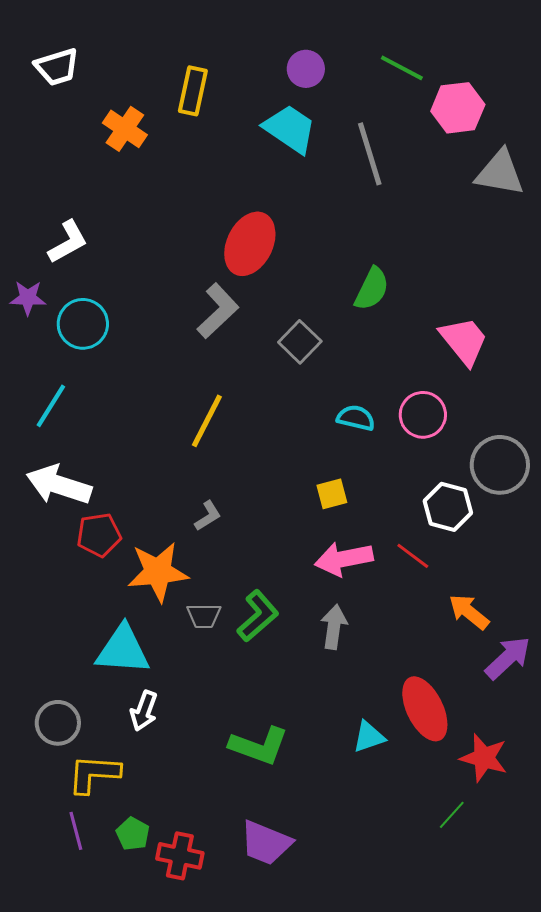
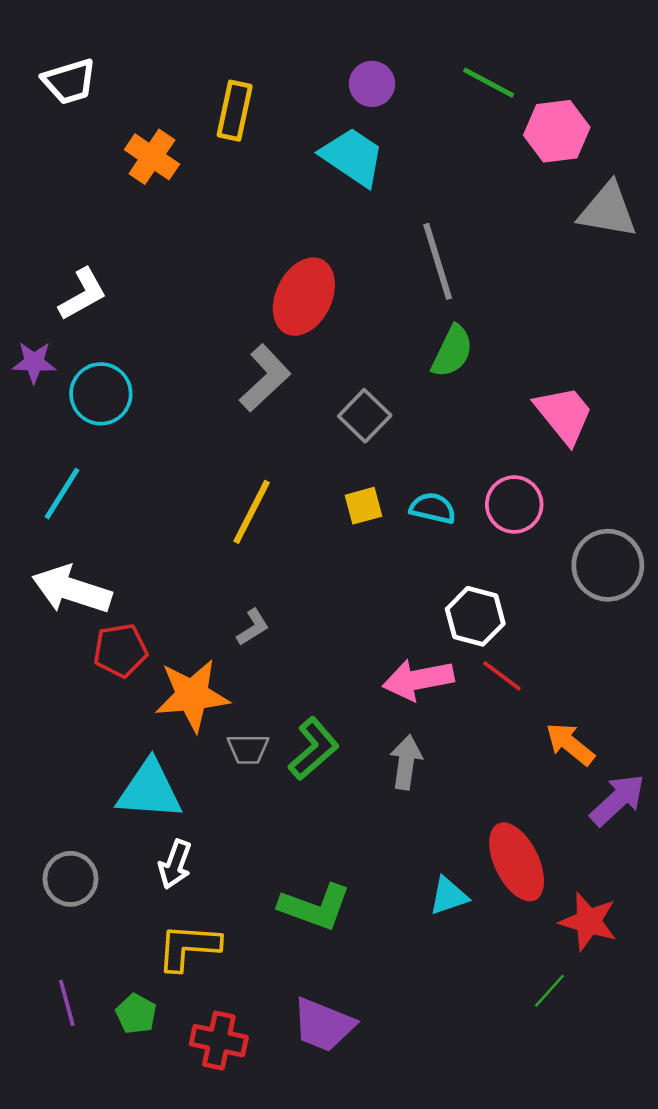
gray line: (370, 154) -> (438, 261), moved
yellow square: (332, 494) -> (363, 506), moved
white hexagon: (448, 507) -> (475, 616), moved
yellow L-shape: (94, 774) -> (188, 947), moved
purple line: (76, 831) -> (67, 1003), moved
green pentagon: (133, 834) -> (136, 1014), moved

